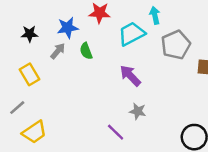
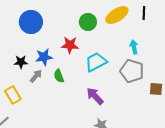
cyan arrow: (155, 15) -> (134, 47), moved
black star: (29, 34) -> (21, 62), moved
gray pentagon: (176, 45) -> (132, 71), turned -30

